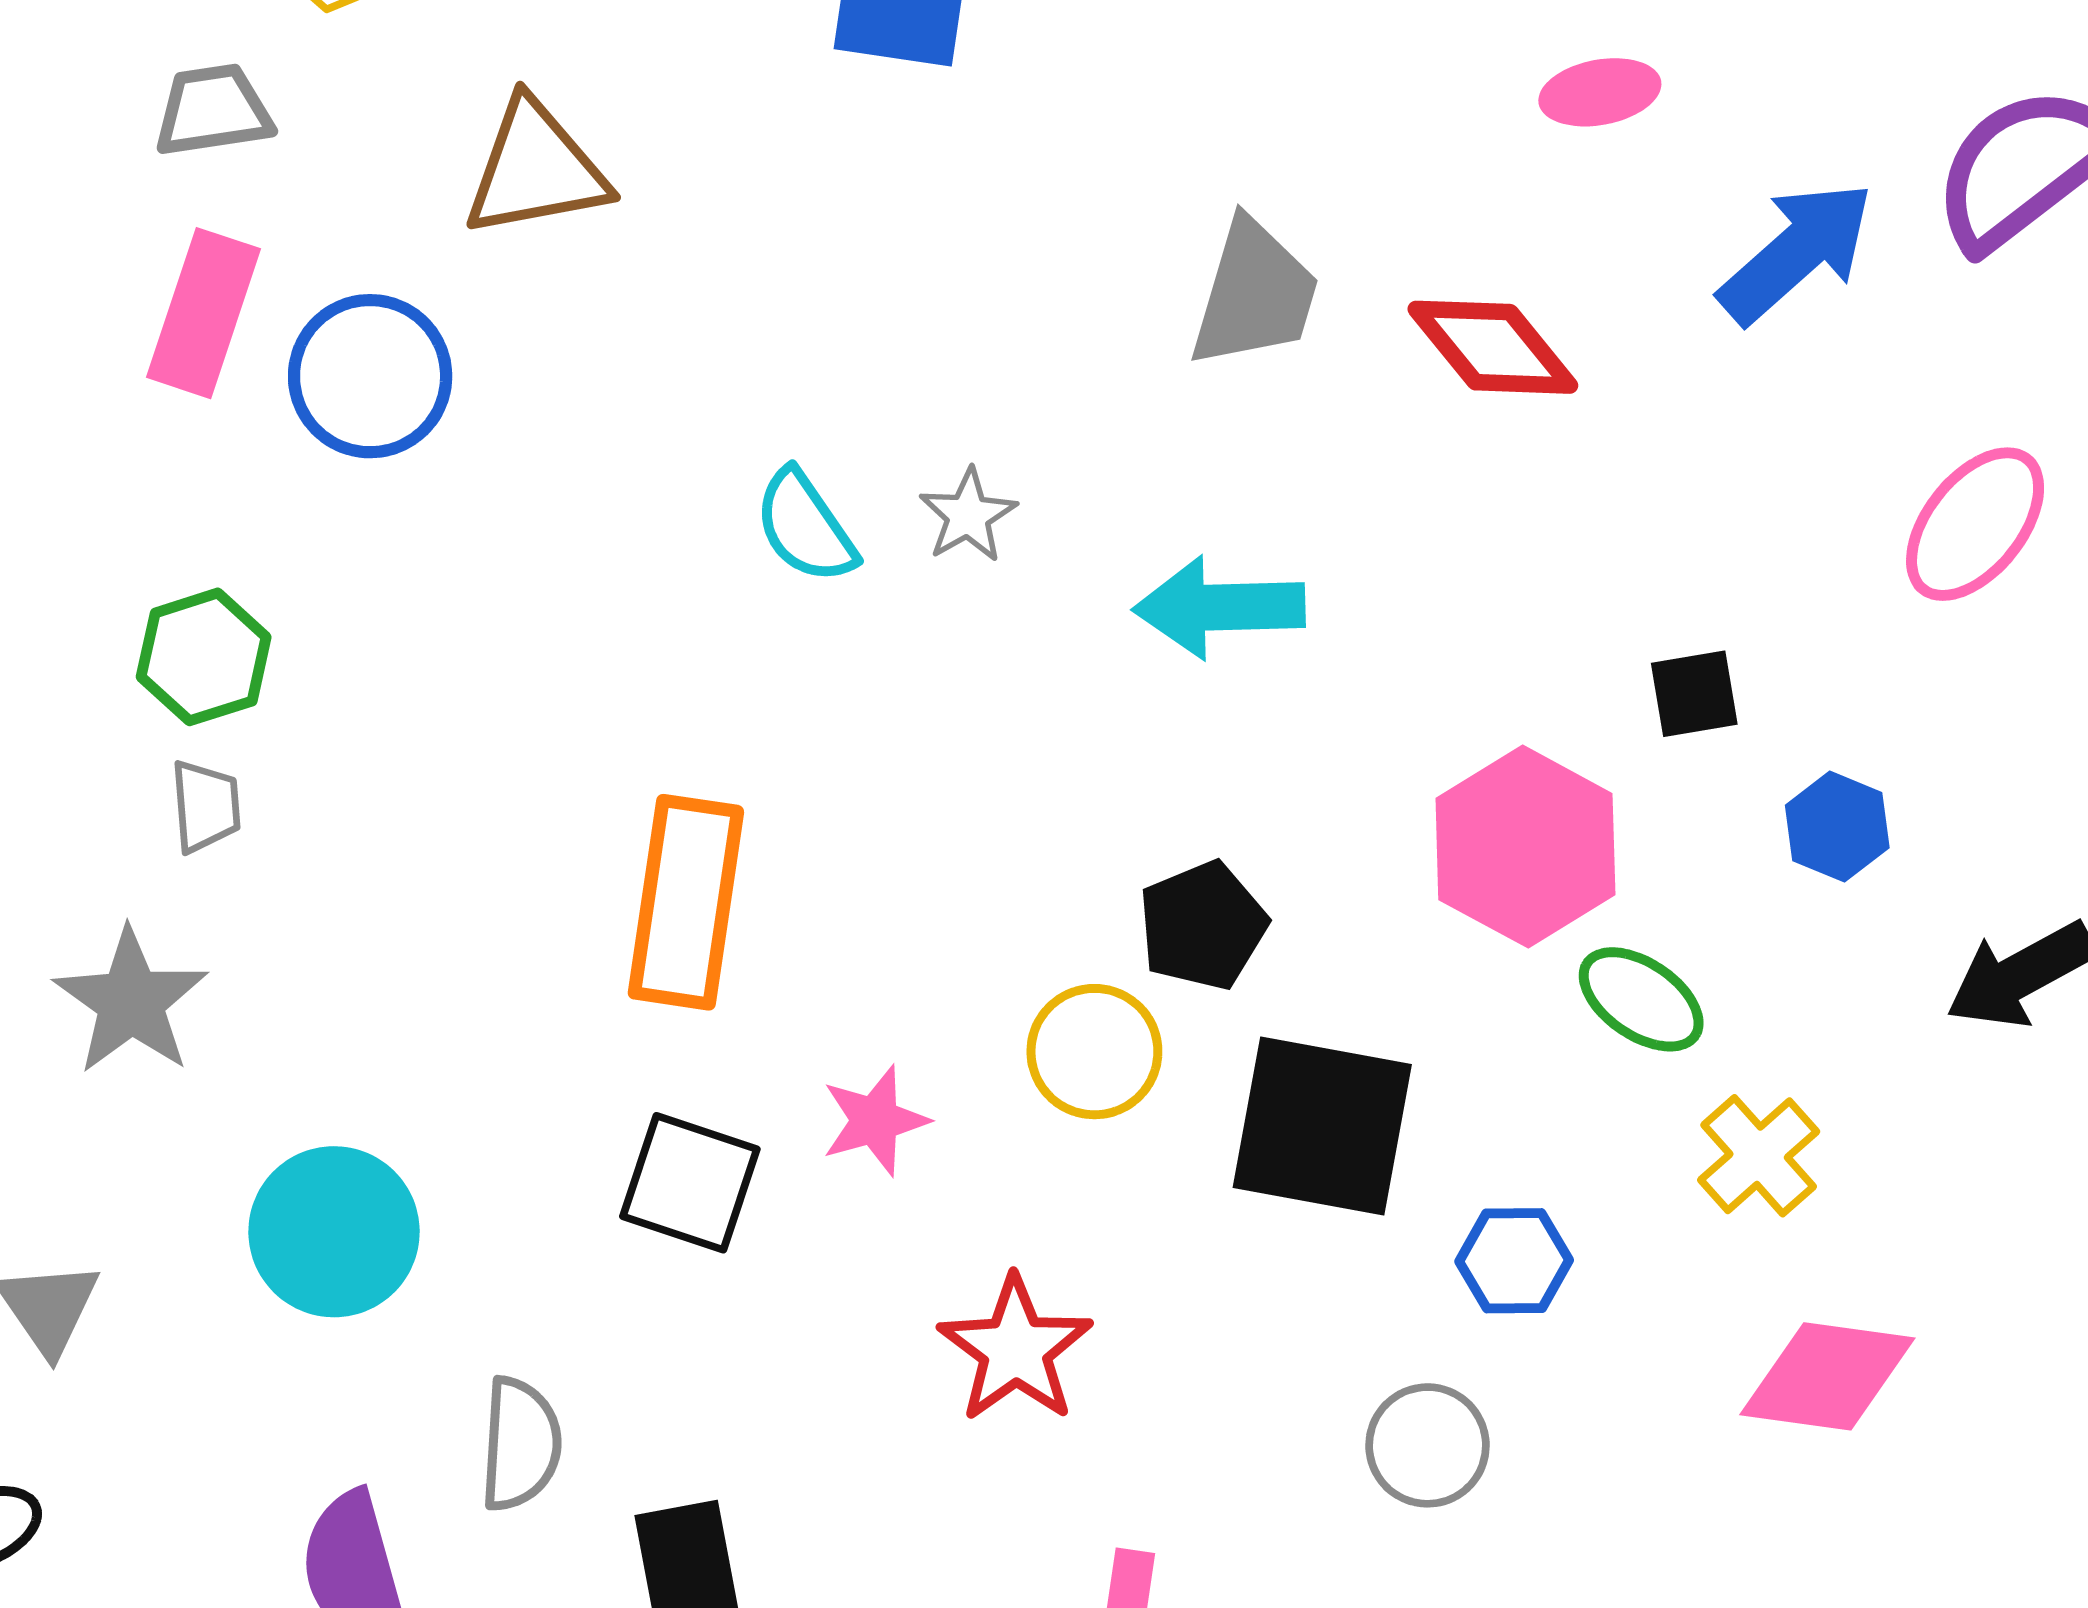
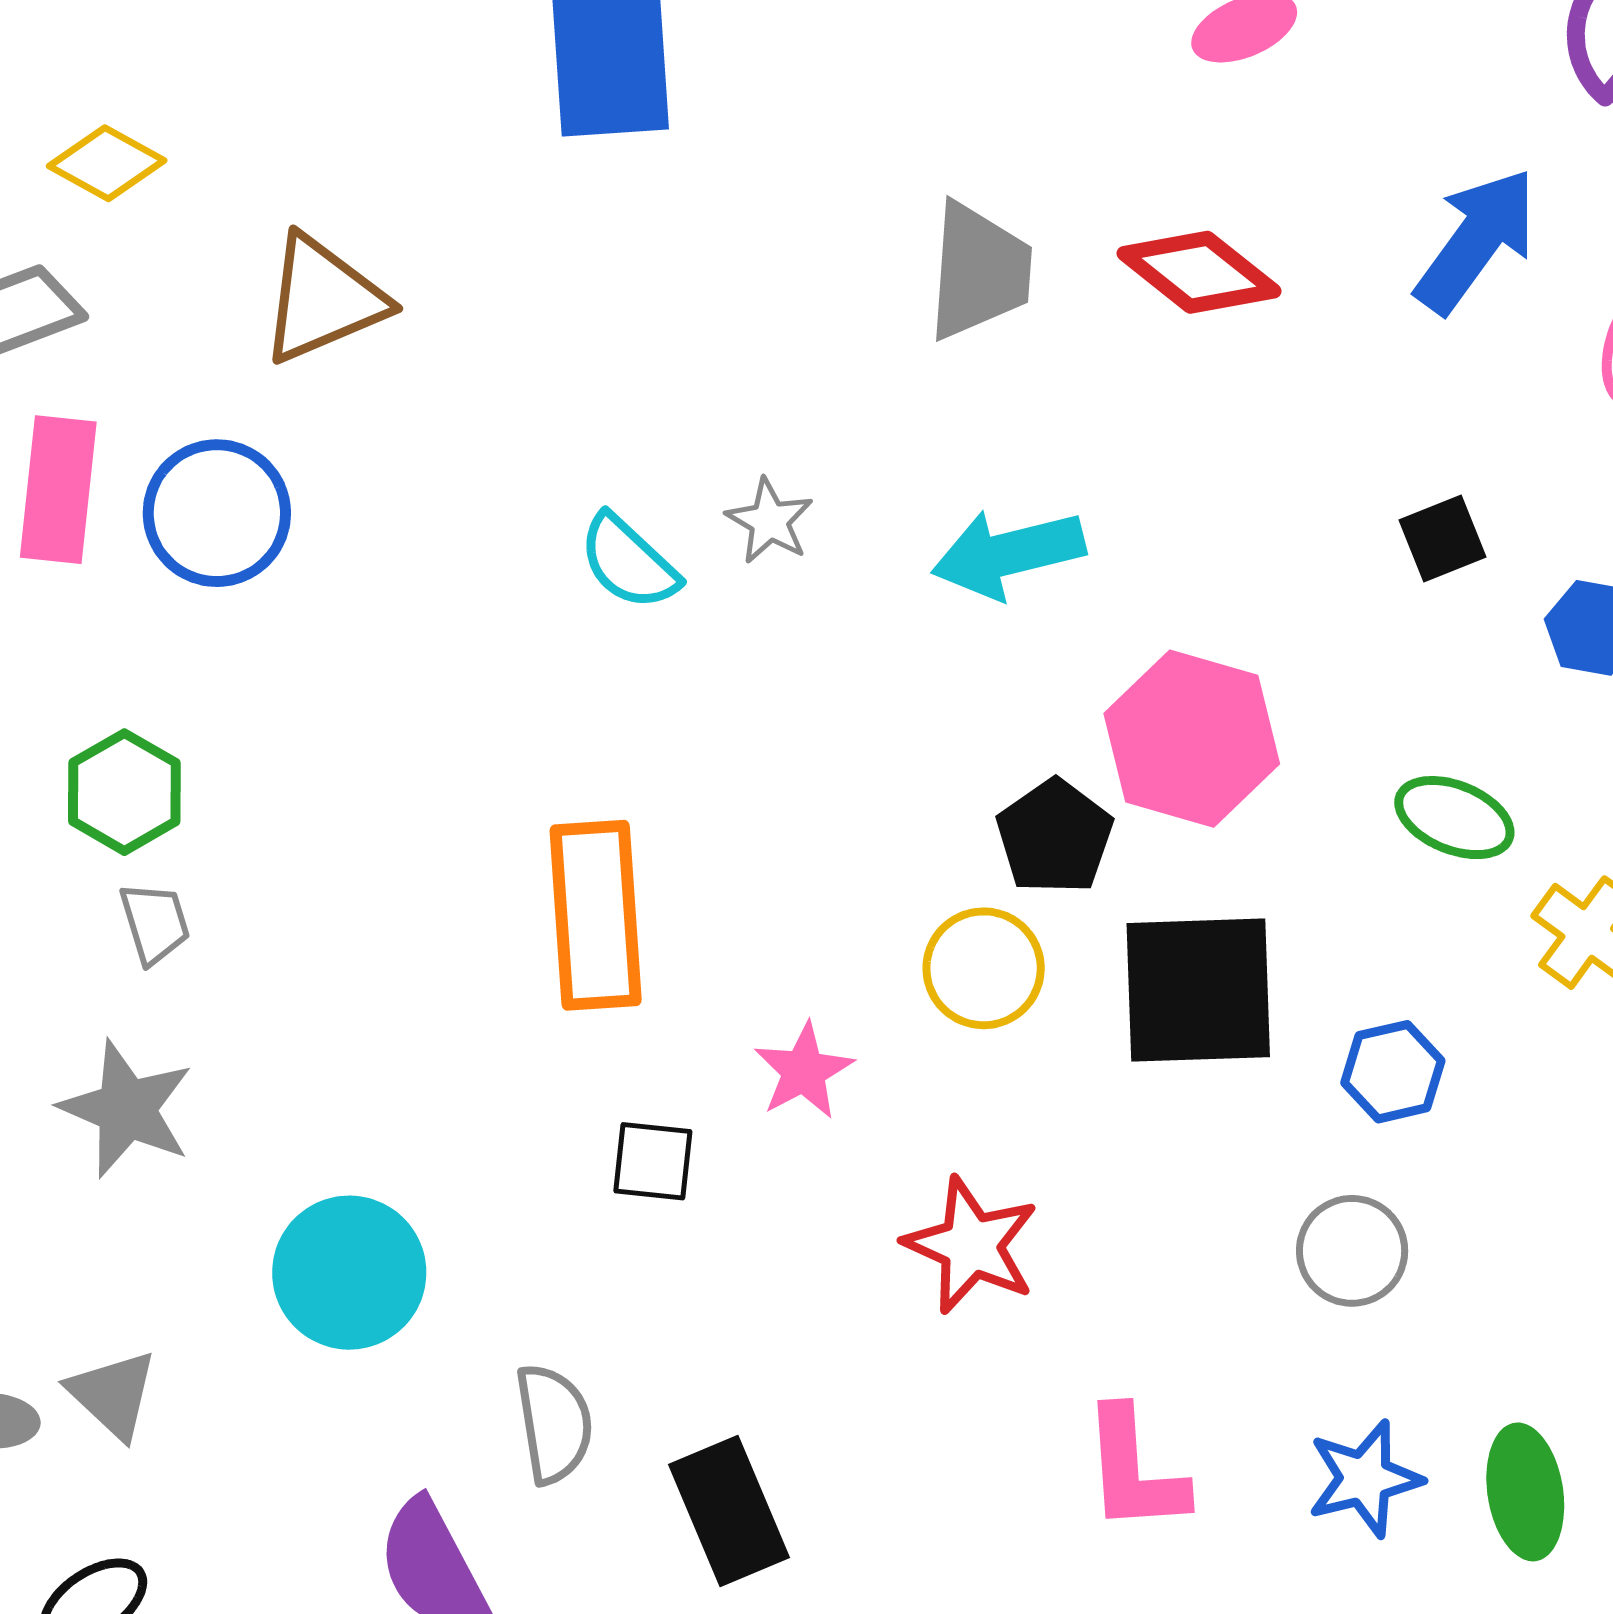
blue arrow: (1796, 252) -> (1476, 241), moved
pink hexagon: (1525, 847) -> (1192, 739), moved
black square: (690, 1183) -> (653, 1161), size x0.7

